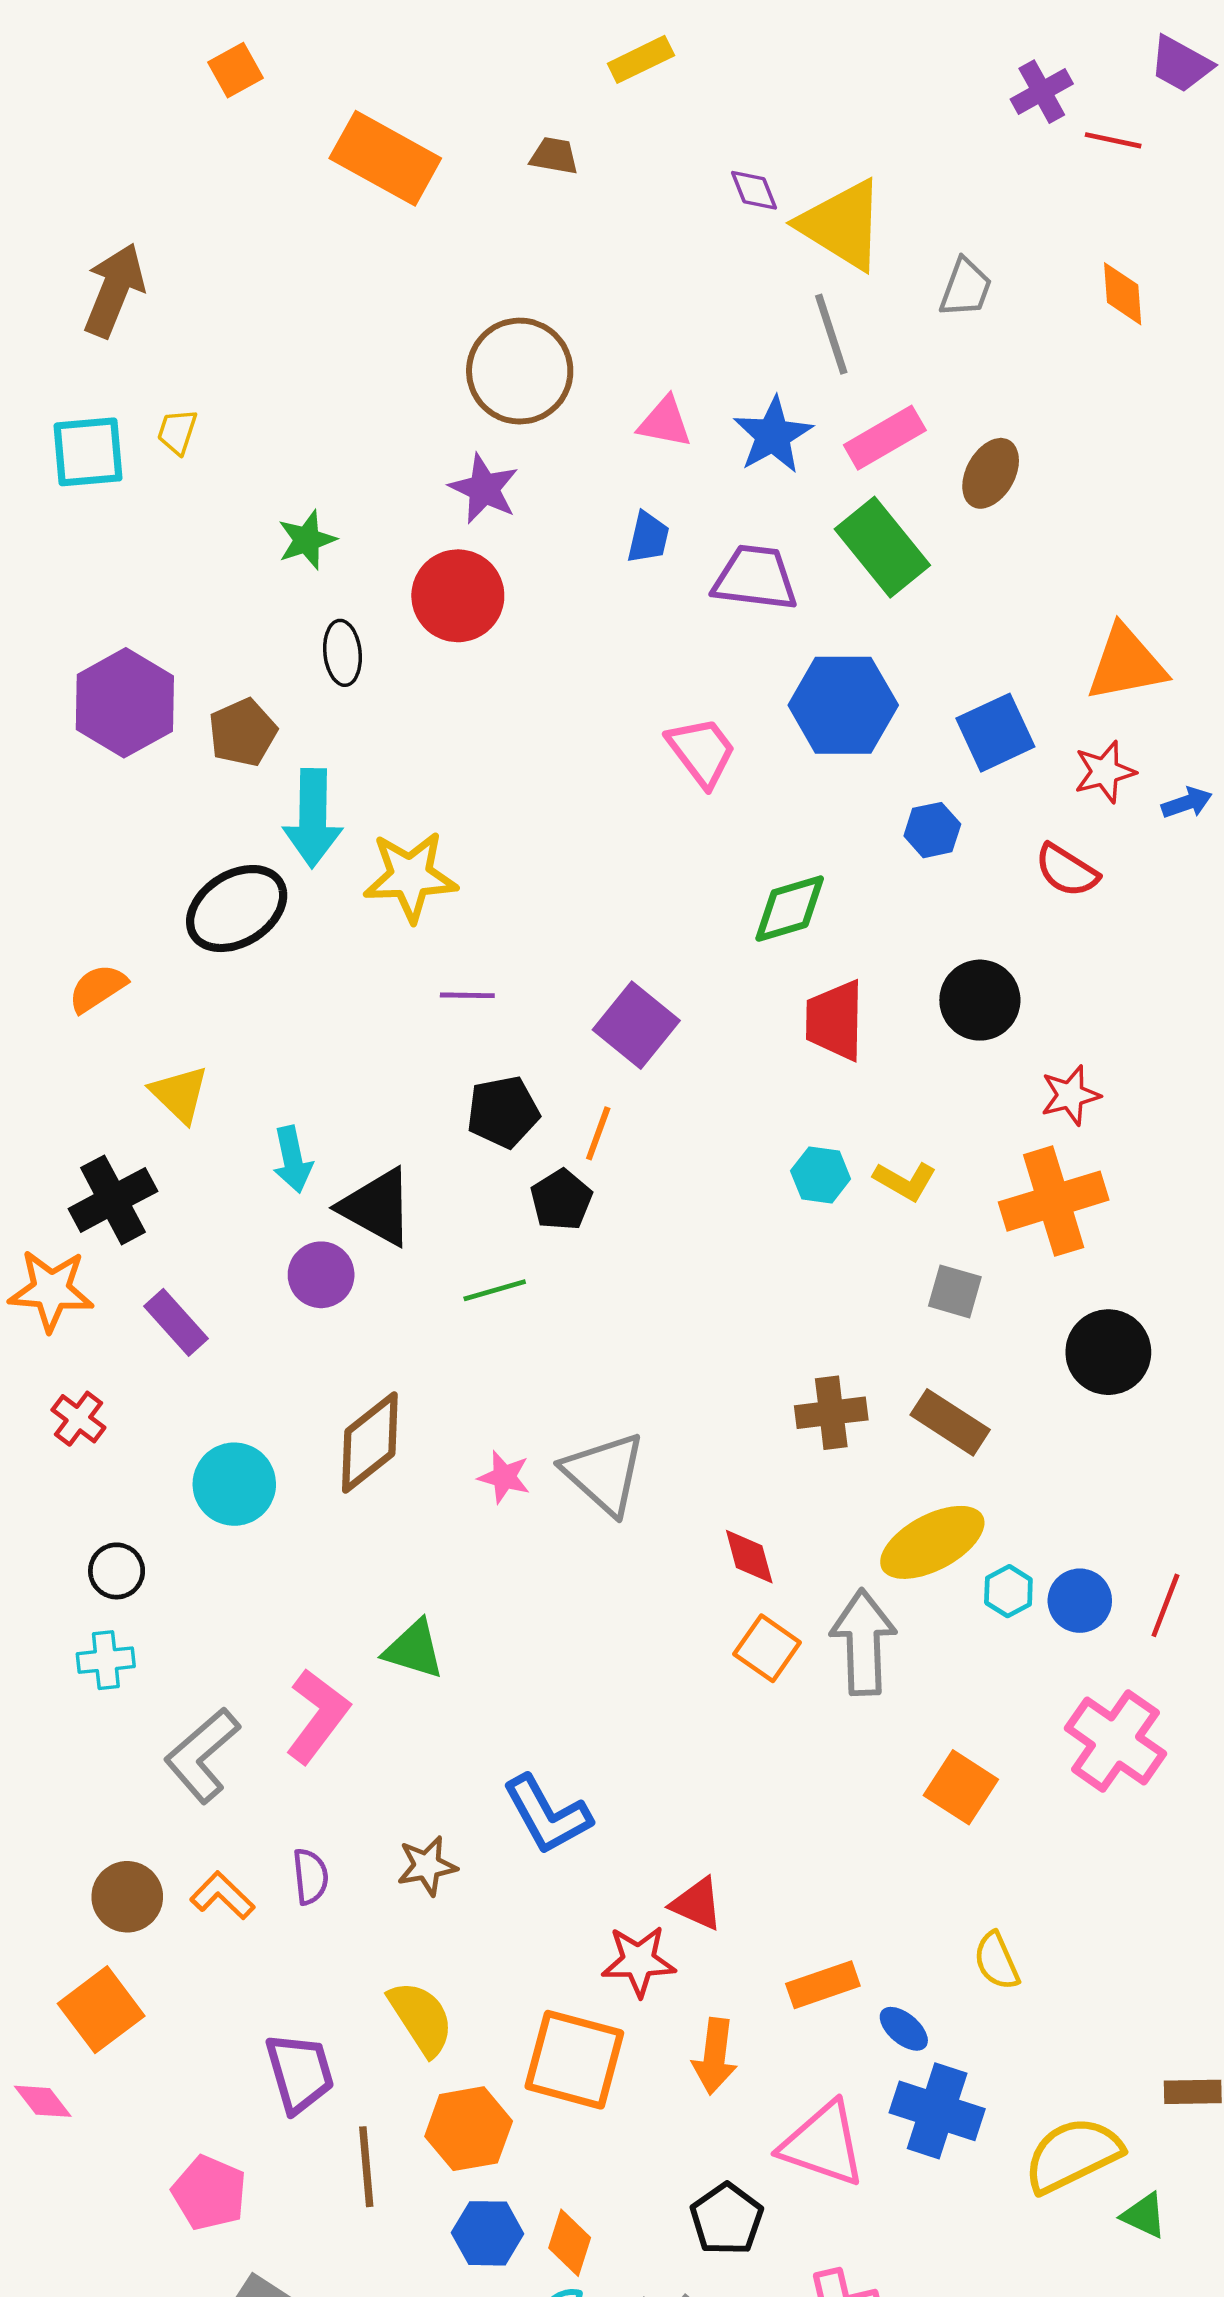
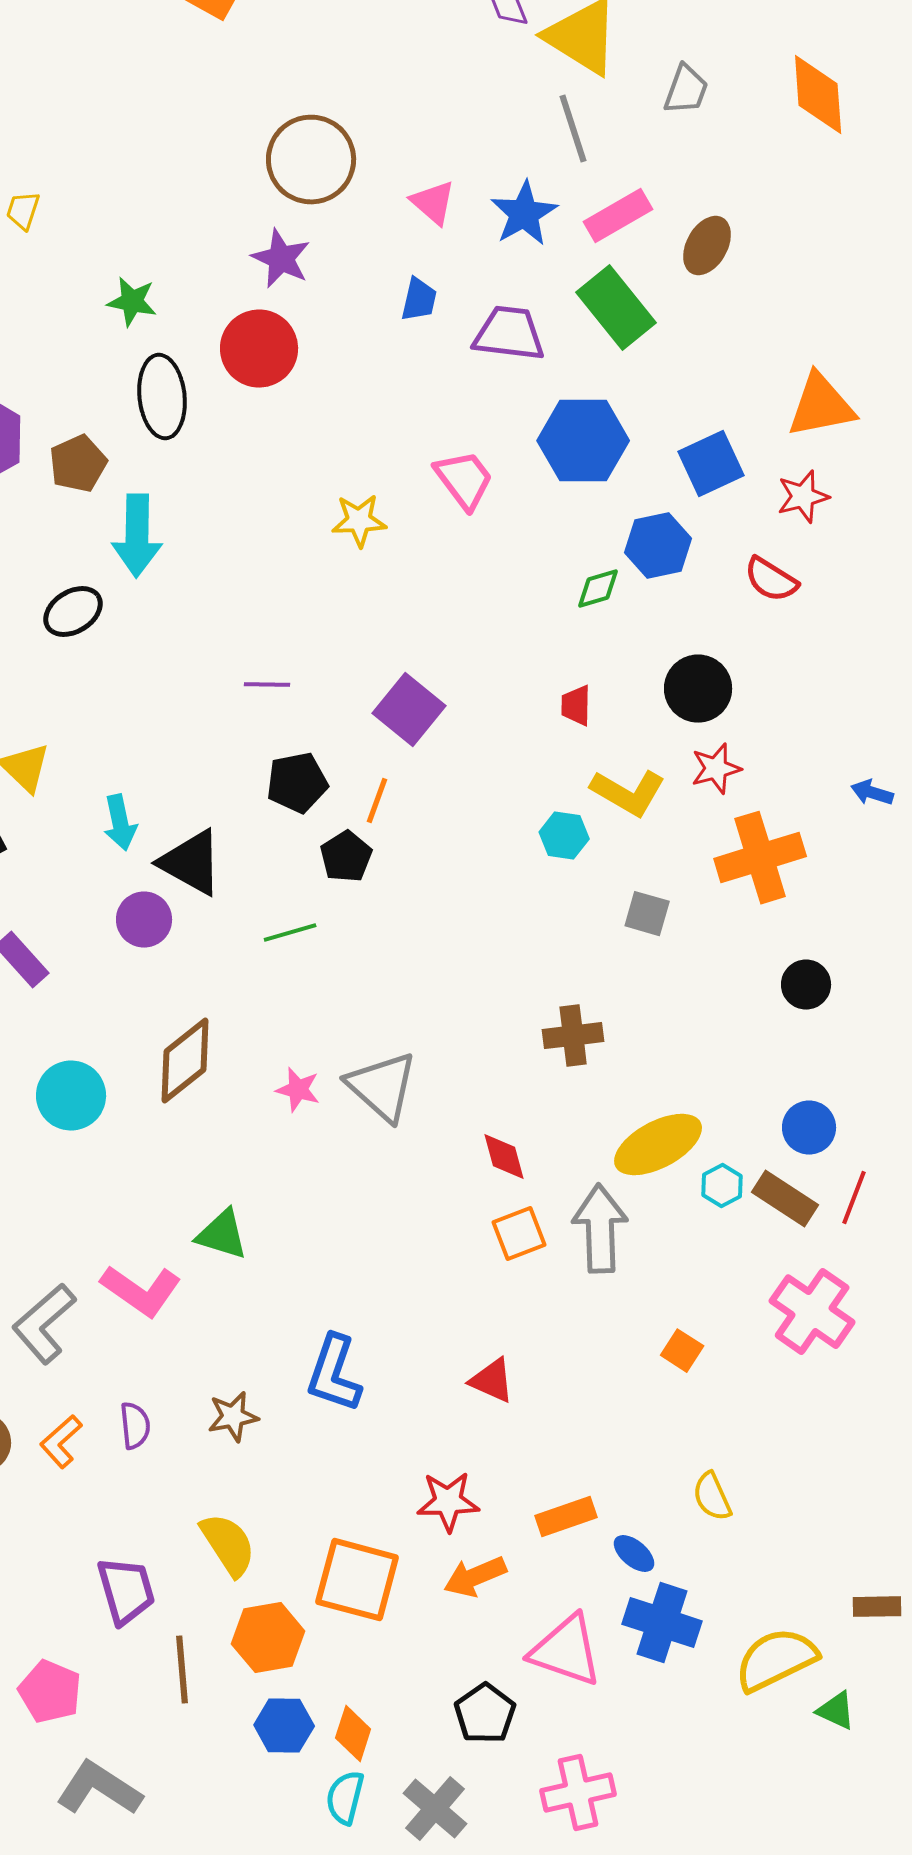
orange diamond: (1123, 294) -> (818, 95), size x1.5
pink triangle: (665, 422) -> (433, 203), turned 30
green star: (307, 540) -> (132, 302), turned 30
black ellipse: (342, 653) -> (162, 397), size x1.5
blue arrow: (1187, 803) -> (872, 793), moved, turned -144
blue hexagon: (932, 830) -> (658, 546), size x1.4
yellow star: (410, 876) -> (359, 521), moved, size x0.7
black ellipse: (237, 909) -> (73, 612), size x0.7
green diamond: (790, 909) -> (598, 589), moved, size x0.7
red trapezoid: (835, 1020) -> (576, 706), size x0.6
red star: (1070, 1095) -> (716, 769), moved
yellow L-shape: (905, 1181) -> (628, 793), moved, size x1.4
gray square: (955, 1291) -> (647, 914), moved
black circle: (1108, 1352) -> (806, 985), size x0.7
brown rectangle: (950, 1422) -> (785, 1199), moved
blue circle: (1080, 1601) -> (809, 1128), moved
orange square: (767, 1648) -> (519, 1234), turned 34
pink L-shape: (318, 1716) -> (141, 1291), turned 88
orange square: (961, 1787) -> (682, 1351), size x0.7
blue L-shape: (547, 1815) -> (334, 1374), turned 48
orange L-shape: (222, 1896) -> (61, 1442), turned -86
red triangle: (697, 1904) -> (492, 1381), moved
red star: (639, 1961) -> (448, 1502), moved
orange arrow: (715, 2056) -> (475, 1577), turned 60

